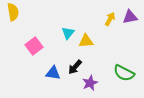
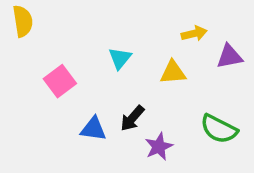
purple triangle: (130, 17) -> (229, 56), moved
yellow arrow: (110, 19) -> (194, 33), turned 48
yellow triangle: (86, 41) -> (173, 72), moved

